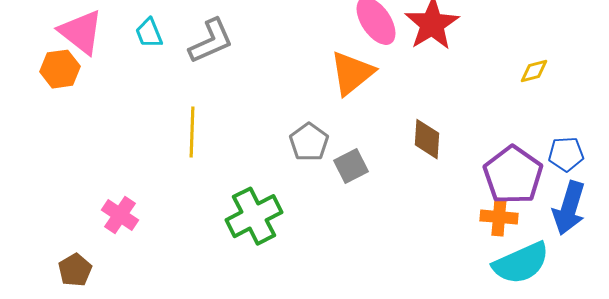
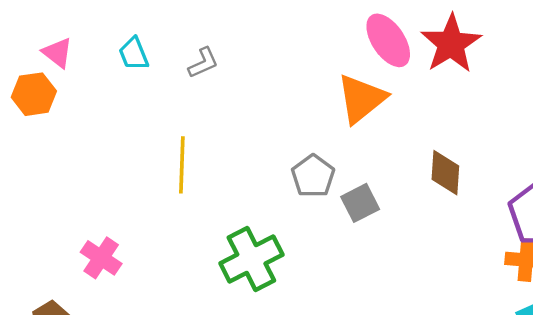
pink triangle: (81, 32) -> (57, 53), size x0.6
gray L-shape: (211, 41) -> (203, 63), size x0.6

